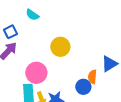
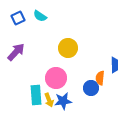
blue square: (10, 32) -> (18, 18), moved
pink circle: (36, 73) -> (56, 78), moved

